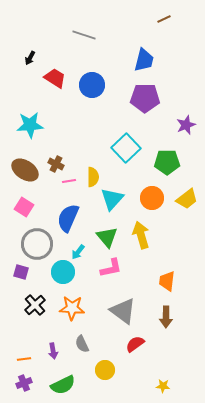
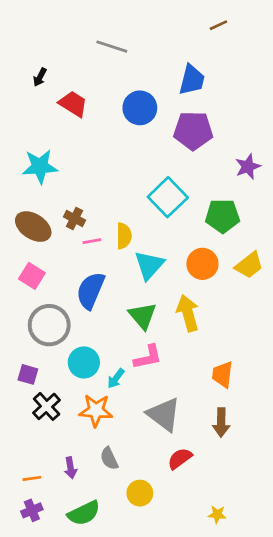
blue circle: (92, 85) -> (140, 108), moved
cyan arrow: (78, 252) -> (116, 378), moved
purple square: (21, 272) -> (28, 374), moved

